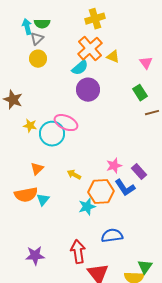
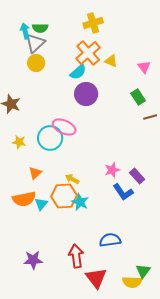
gray triangle: (37, 39) -> (35, 43), size x1.5
yellow star: (30, 126) -> (19, 142), moved
orange hexagon: (101, 192) -> (64, 196), moved
cyan star: (87, 207) -> (80, 202), moved, turned -30

